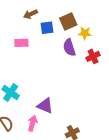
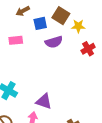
brown square: (68, 22) -> (61, 16), turned -30
purple semicircle: (69, 48) -> (54, 42), moved, turned -84

